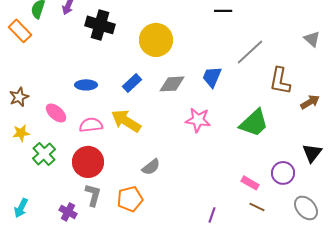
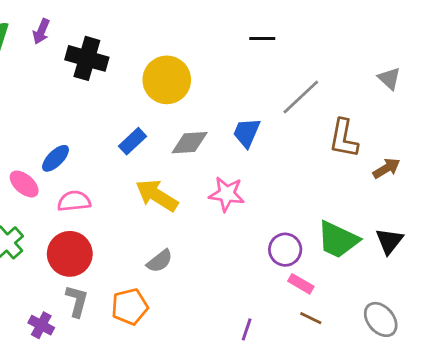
blue ellipse: (86, 85) -> (56, 158), moved, turned -45
yellow arrow: (126, 121) -> (157, 195), moved
green trapezoid: (254, 123) -> (338, 240), moved, turned 68
purple circle: (283, 173) -> (285, 250), moved

